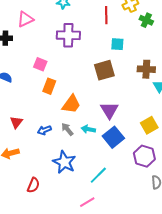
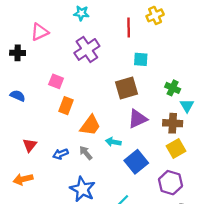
green cross: (146, 20) -> (173, 88), moved
purple cross: (68, 35) -> (87, 49), turned -35
brown cross: (146, 69) -> (173, 123), moved
purple triangle: (109, 110) -> (137, 119), moved, turned 36
cyan arrow: (88, 129) -> (113, 142), moved

